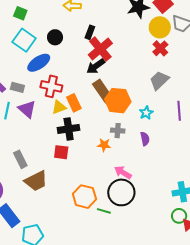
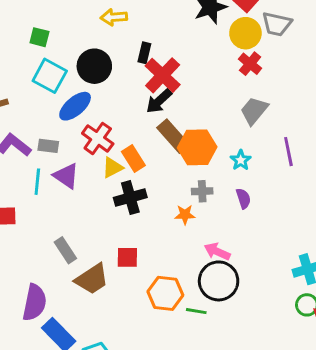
black circle: (55, 37) -> (94, 66), size x1.5
red cross: (51, 86) -> (98, 138), turned 30
red square: (61, 152) -> (127, 257), moved

